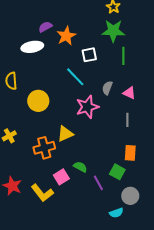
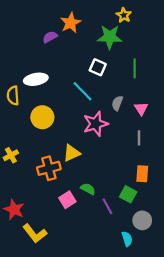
green star: (113, 31) -> (110, 37), moved
orange star: (66, 36) -> (71, 23), moved
white ellipse: (32, 47) -> (36, 79), moved
white square: (89, 55) -> (98, 67), turned 35
pink triangle: (129, 93) -> (141, 109), turned 32
yellow L-shape: (42, 193) -> (35, 233), moved
cyan semicircle: (116, 213) -> (127, 239), turned -88

